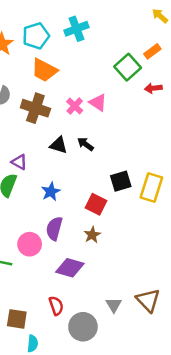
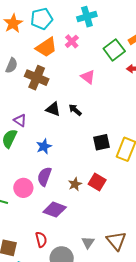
cyan cross: (76, 29) -> (87, 17), moved
orange trapezoid: (44, 70) -> (46, 47), turned -65
pink cross: (75, 106) -> (72, 41), moved
red square: (96, 204) -> (97, 182), moved

